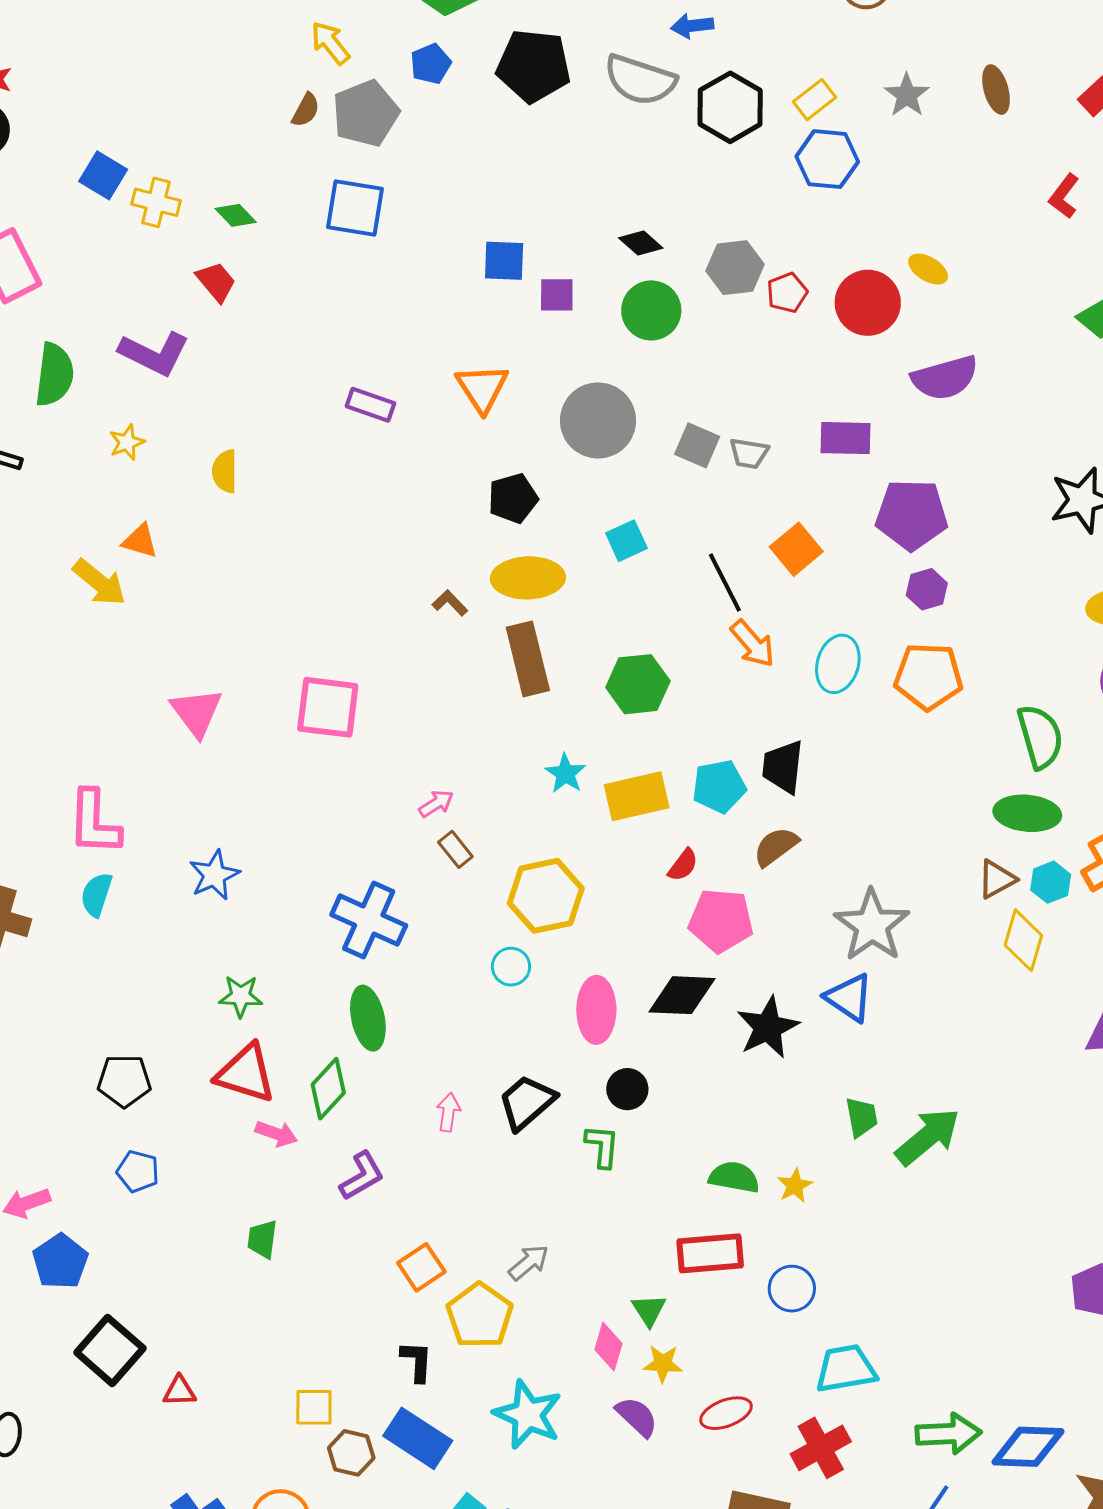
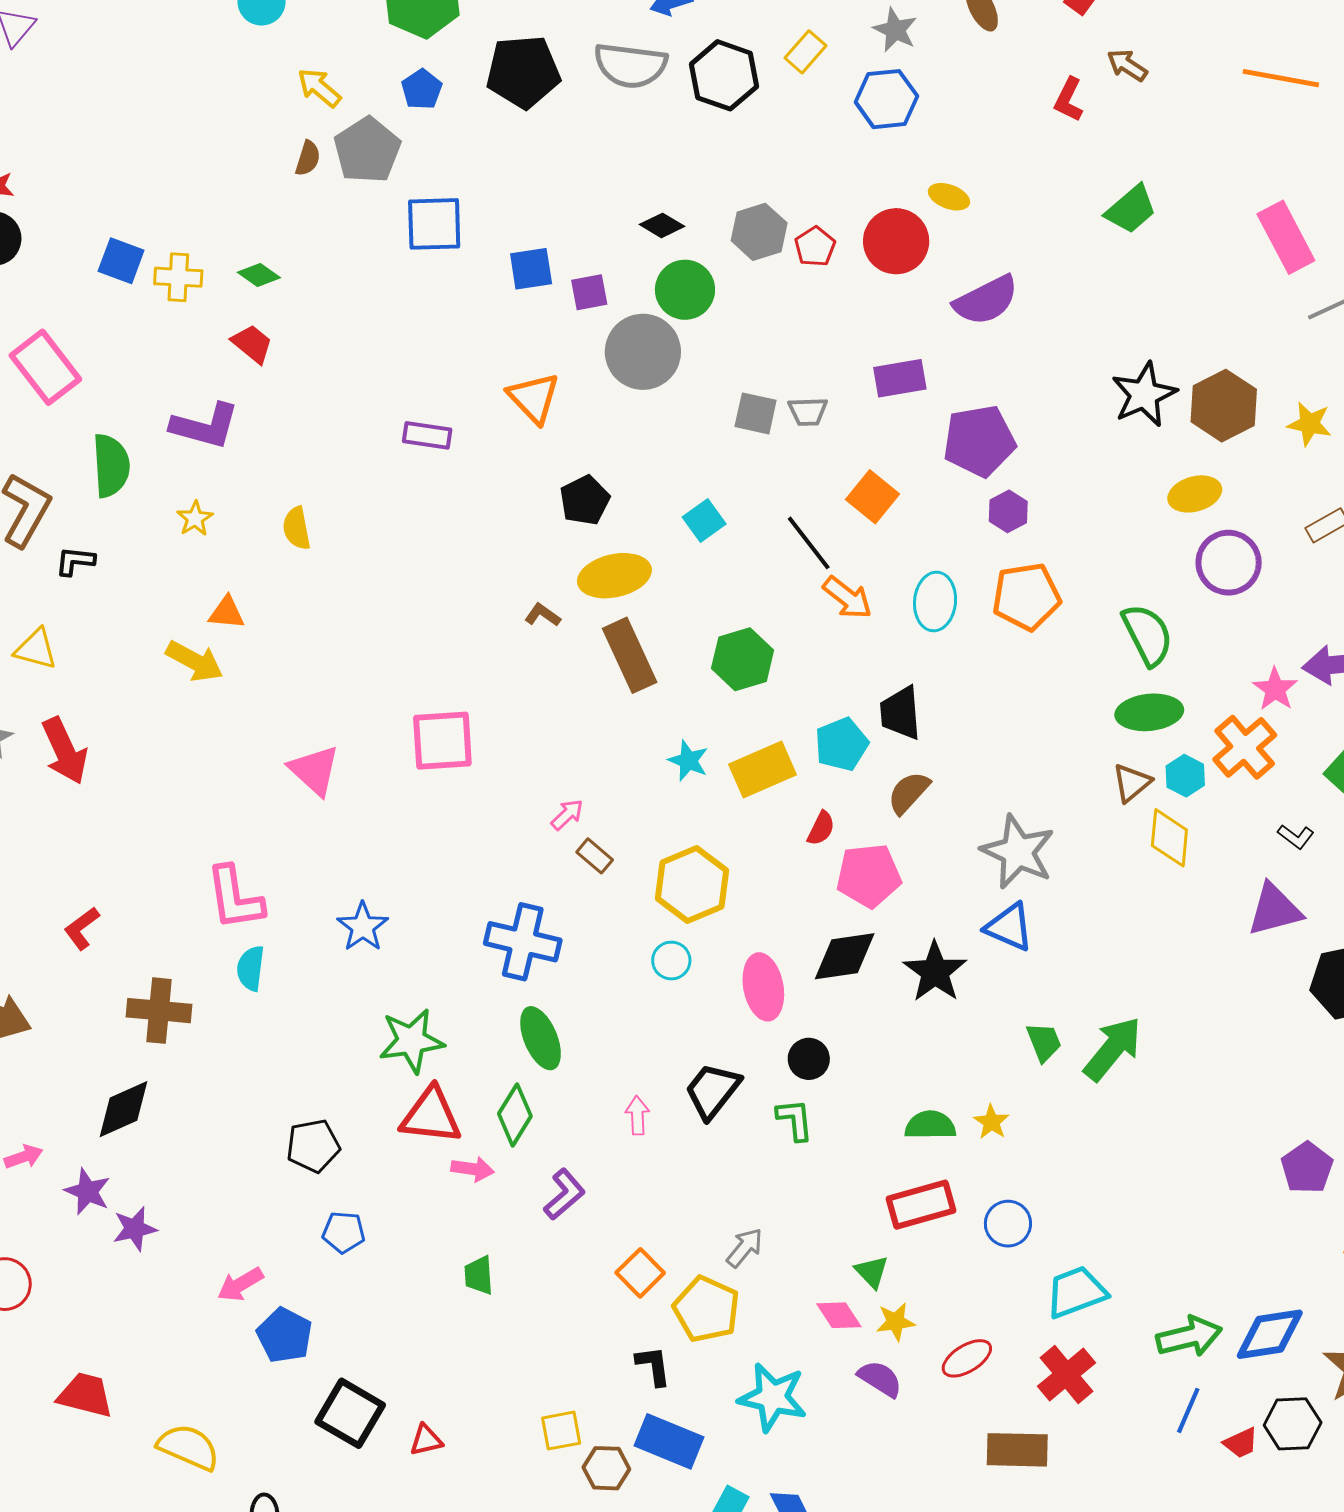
blue hexagon: (827, 159) -> (886, 99), moved
blue square: (355, 208) -> (434, 224), moved
gray circle: (598, 420) -> (643, 352), moved
green star: (241, 996) -> (411, 1041), size x1.5
pink diamond: (608, 1347) -> (839, 1315), turned -39

